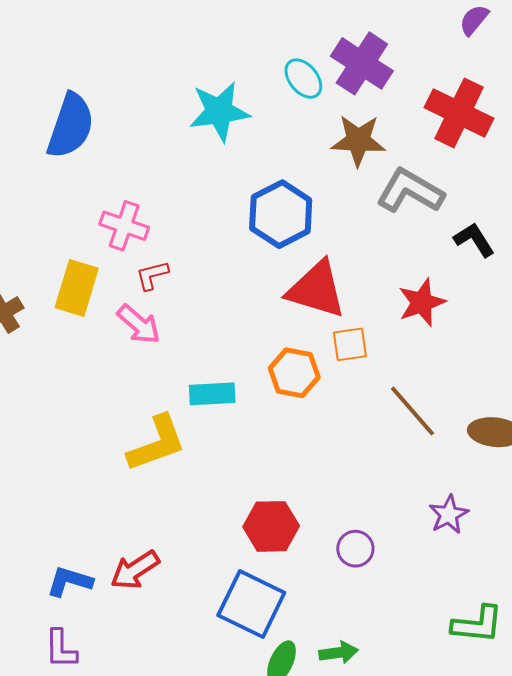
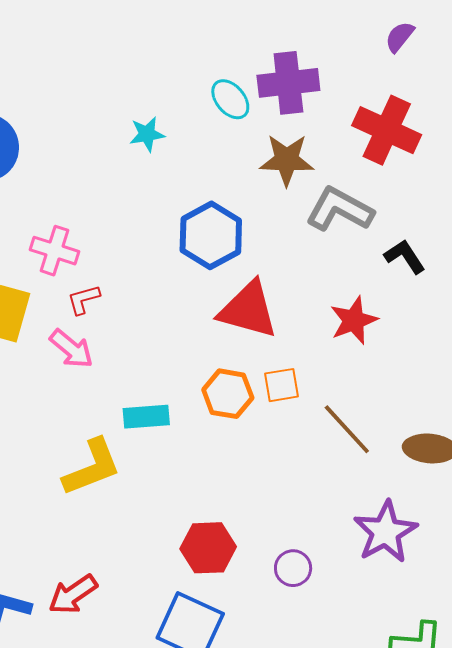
purple cross: (362, 63) -> (288, 83), turned -38
cyan star: (219, 111) -> (147, 134), size x0.6
orange square: (350, 344) -> (281, 385), moved
purple star: (449, 515) -> (385, 532), size x1.6

